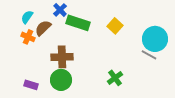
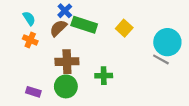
cyan semicircle: (27, 17) -> (29, 18), turned 112
brown semicircle: (43, 28) -> (58, 28), moved
green cross: (115, 78) -> (104, 76), moved, turned 35

